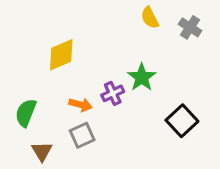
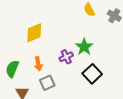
orange arrow: (81, 105) -> (38, 64), moved, turned 64
black square: (182, 121) -> (92, 74), moved

